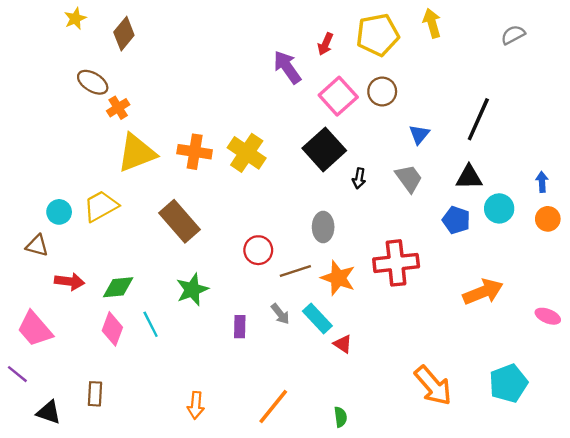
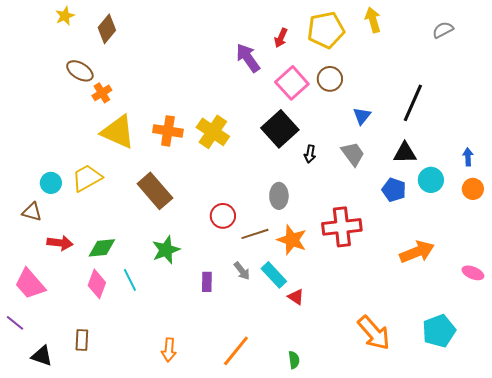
yellow triangle: (137, 153) -> (118, 132), turned 45

